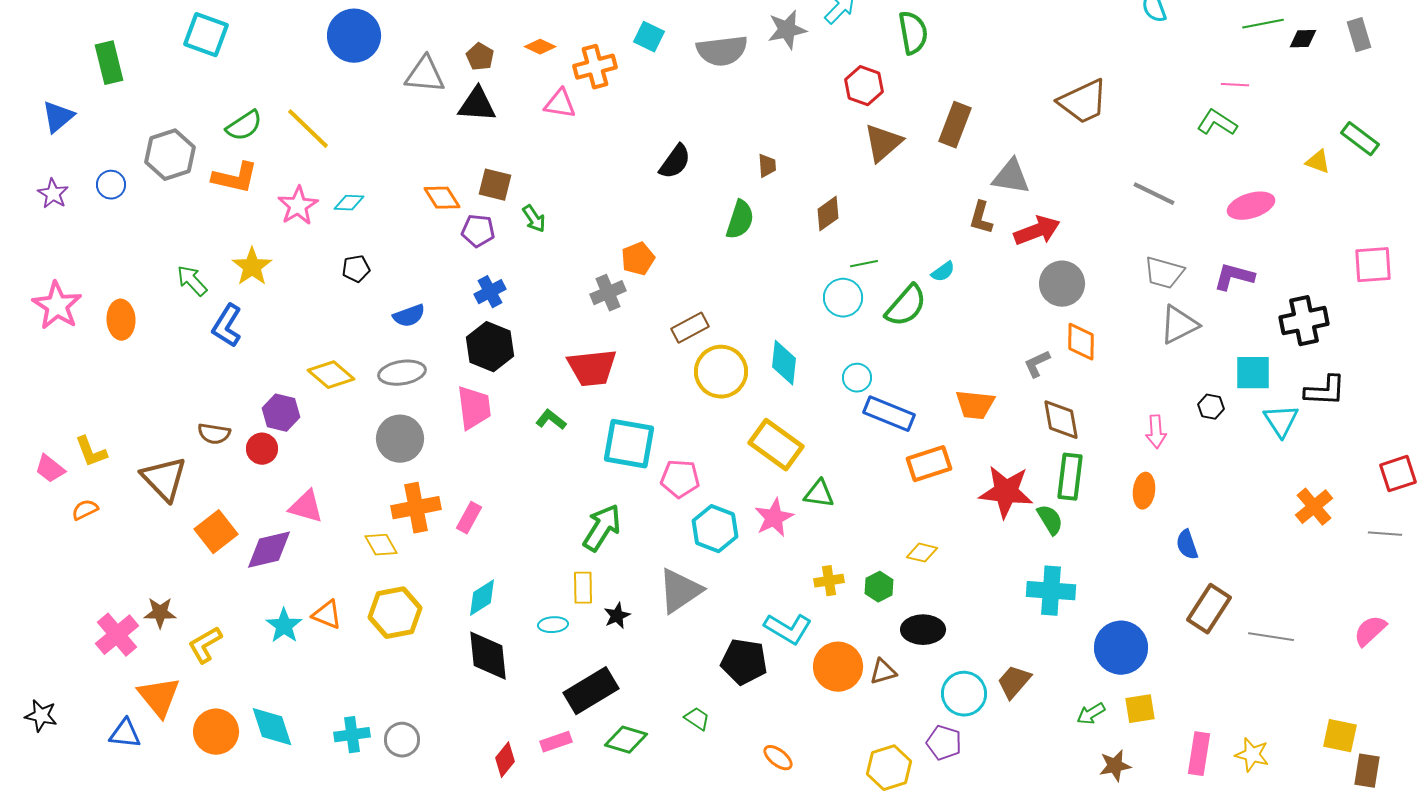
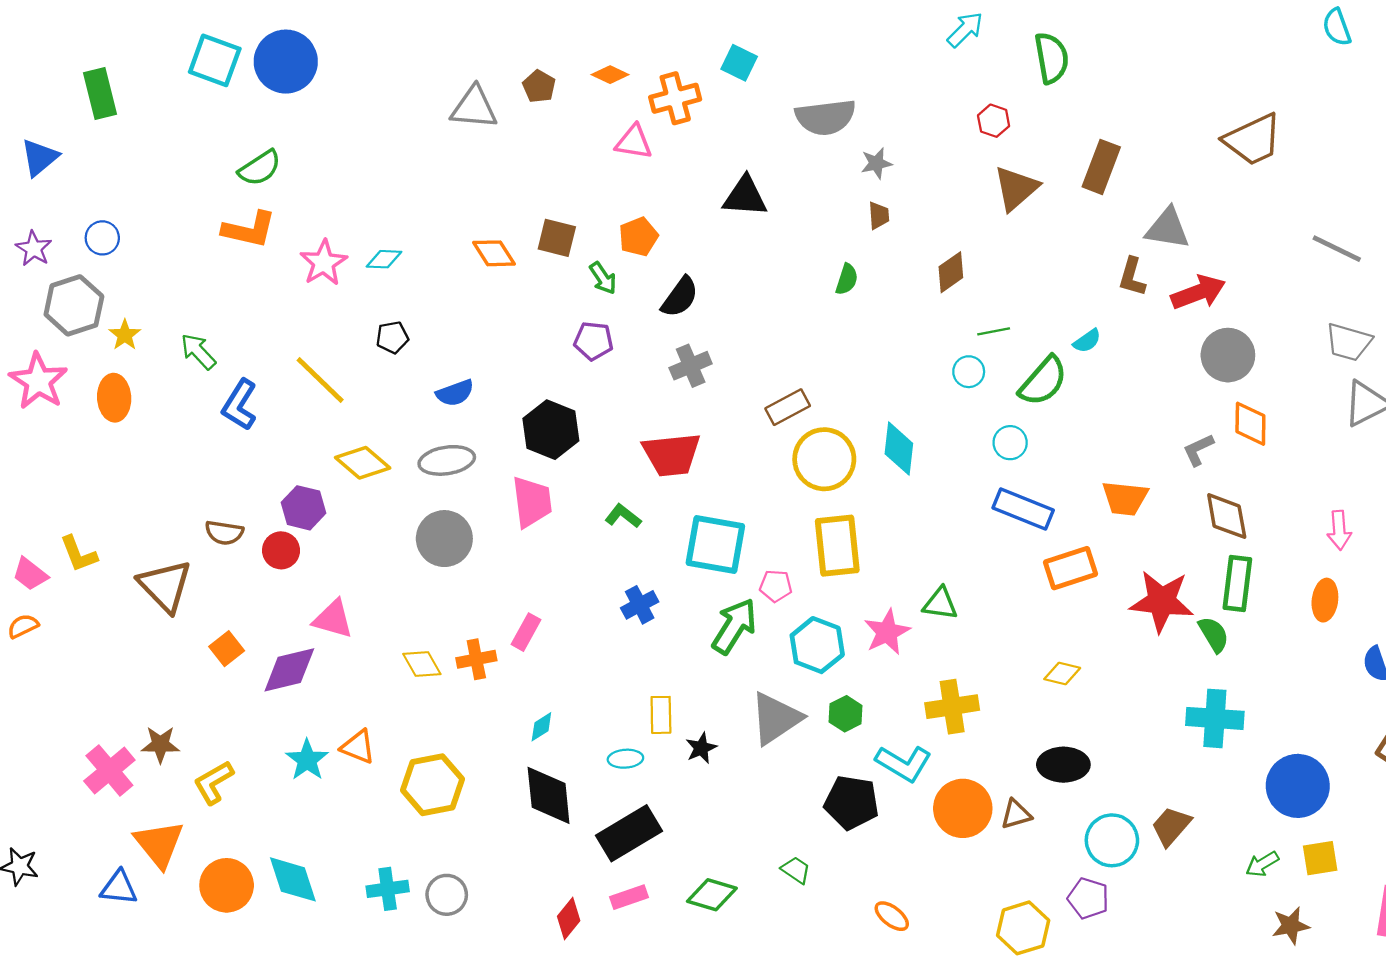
gray star: (787, 30) -> (876, 163), moved, size x0.7
blue circle: (354, 36) -> (286, 62), moved
gray semicircle: (722, 51) -> (825, 117), moved
red hexagon: (864, 86) -> (994, 121), size x0.7
black triangle: (477, 105) -> (745, 196), moved
yellow line: (308, 129) -> (320, 380), moved
gray hexagon: (170, 155) -> (74, 305), moved
black semicircle: (675, 162) -> (680, 297), moved
green semicircle: (740, 220) -> (847, 279), size x0.7
purple pentagon: (478, 231) -> (593, 341), moved
orange pentagon: (638, 259) -> (638, 237), moved
yellow star: (252, 267) -> (125, 335), moved, size x0.7
blue cross: (490, 292) -> (640, 605), moved
cyan circle: (843, 298) -> (969, 372), size x0.7
cyan circle: (857, 378) -> (1010, 443), moved
yellow rectangle: (776, 445) -> (837, 546), moved, turned 48
pink pentagon: (680, 479) -> (776, 586), size x0.7
orange cross: (416, 508) -> (476, 659), moved, size x0.7
orange semicircle: (85, 510) -> (23, 626), moved
green arrow: (602, 528) -> (734, 626), moved
orange square: (216, 532) -> (227, 649), size x0.7
yellow cross: (829, 581) -> (952, 707), size x1.5
green hexagon: (879, 587) -> (846, 714), moved
cyan diamond: (482, 598) -> (541, 727), size x0.7
yellow hexagon: (395, 613) -> (433, 785), moved
black rectangle: (591, 691) -> (629, 833), moved

